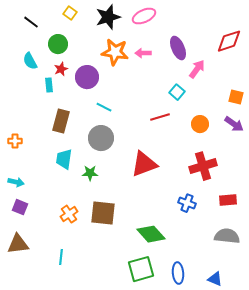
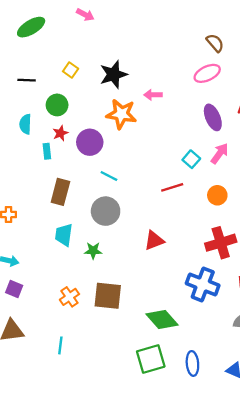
pink ellipse: (144, 16) -> (207, 73), moved
black line: (31, 22) -> (27, 80), turned -35
purple ellipse: (178, 48) -> (213, 117), moved
pink arrow: (143, 53) -> (153, 95), moved
cyan semicircle: (30, 61) -> (25, 124), turned 30
pink arrow: (197, 69) -> (220, 154), moved
red triangle: (144, 164) -> (154, 240), size x0.7
blue cross: (187, 203) -> (203, 284), size x1.6

